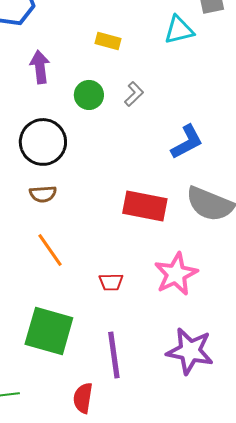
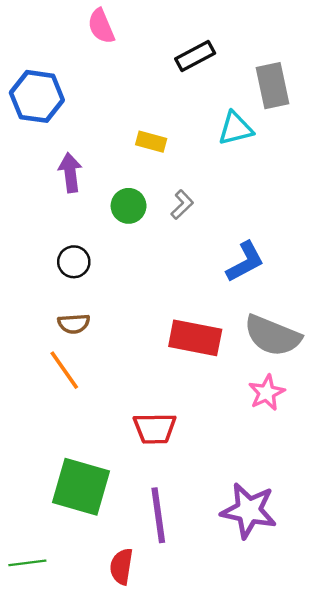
black circle: (43, 142) -> (74, 262), size x0.6
orange line: (50, 250) -> (64, 370), moved
pink star: (176, 274) -> (267, 393), moved, size x0.7
red trapezoid: (111, 282) -> (155, 428), size x1.5

